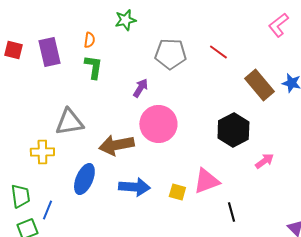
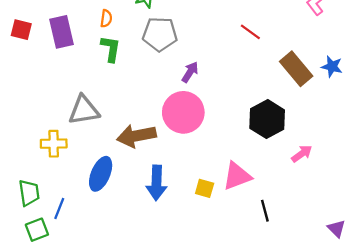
gray pentagon: (170, 54) -> (160, 34), moved
purple arrow: (140, 88) -> (190, 72), moved
blue arrow: (134, 187) -> (156, 183), turned 88

